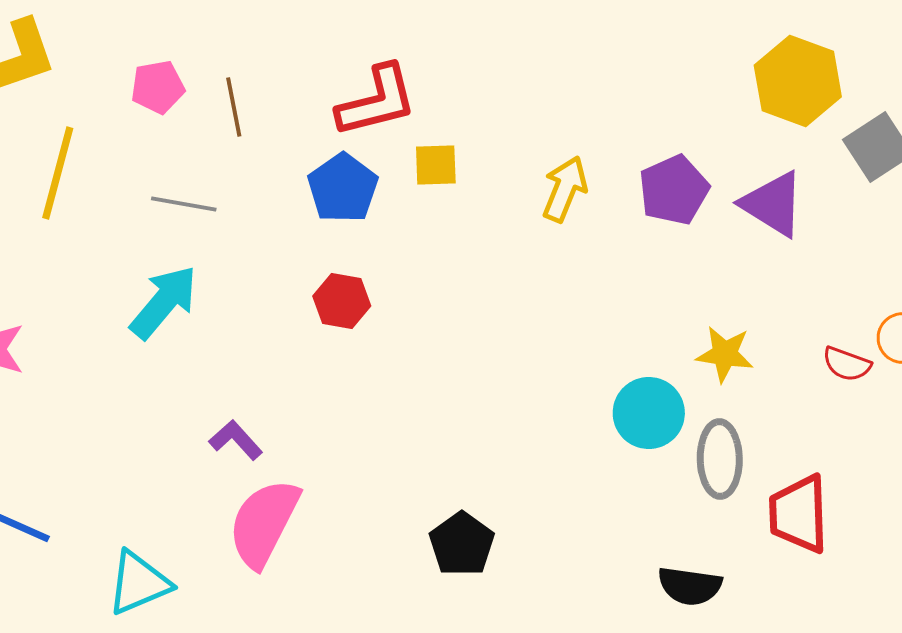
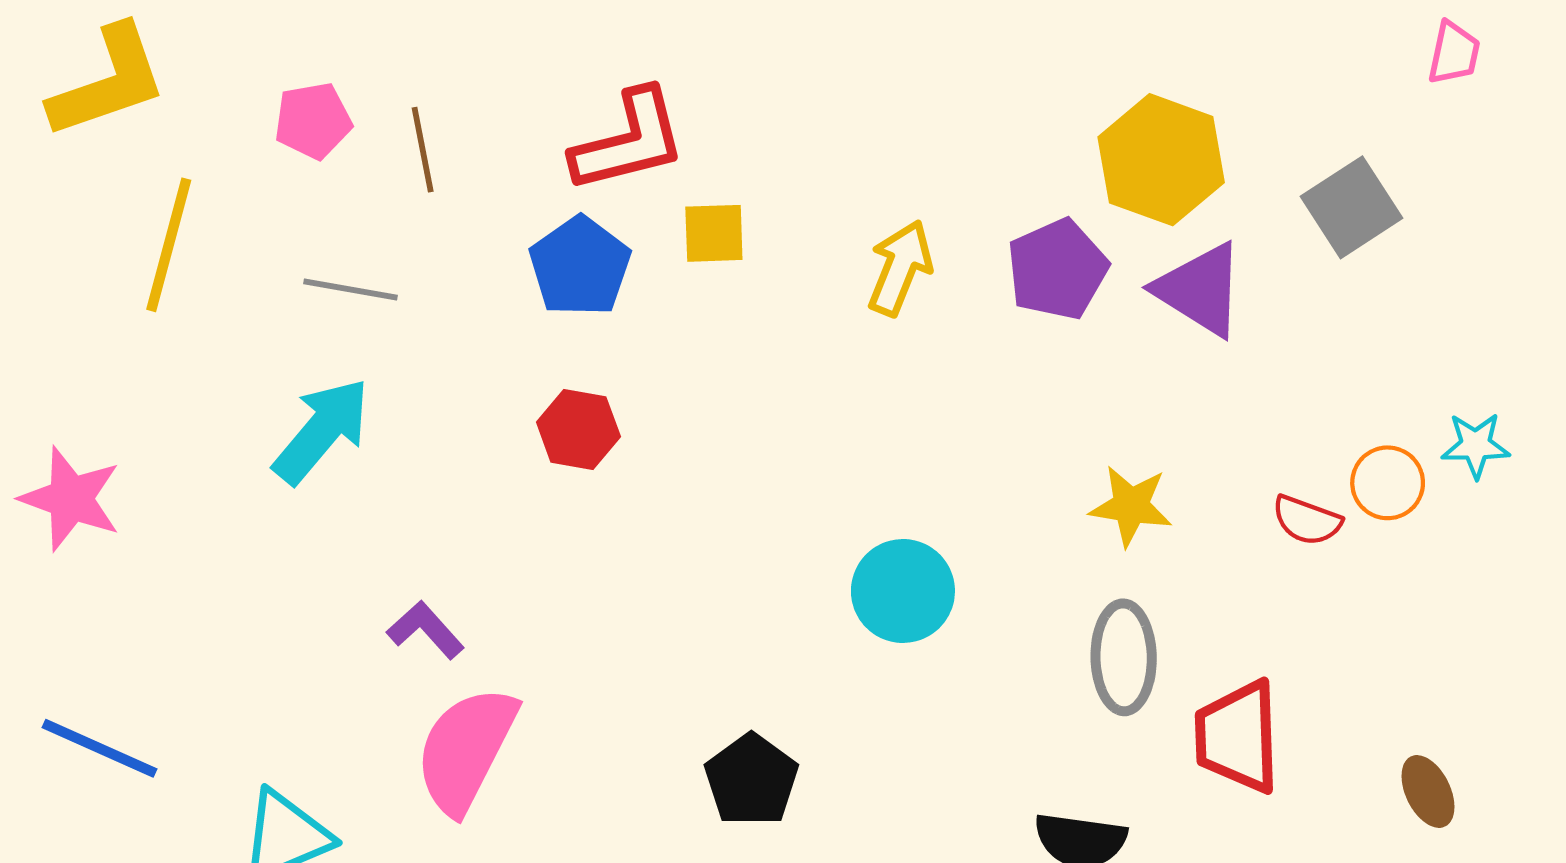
yellow hexagon: (798, 81) -> (1161, 160), moved
cyan circle: (649, 413) -> (903, 591), moved

